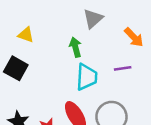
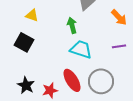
purple line: (123, 68) -> (119, 46), moved
cyan trapezoid: (87, 77) -> (81, 49), turned -75

